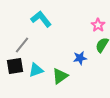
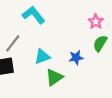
cyan triangle: (36, 70) -> (42, 57), moved

